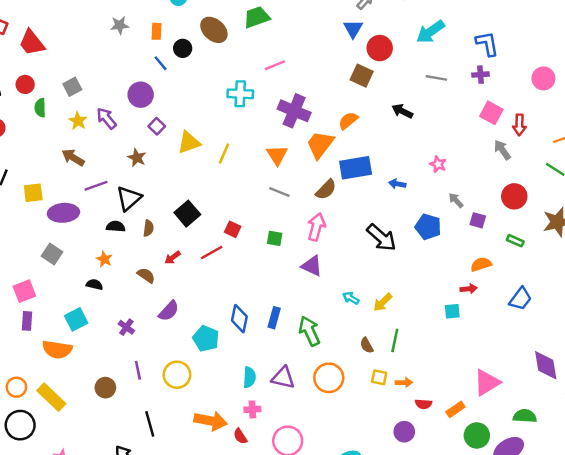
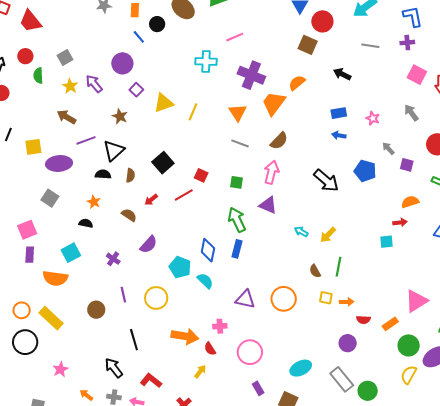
gray arrow: (502, 150) -> (411, 113), moved
blue rectangle: (356, 168) -> (339, 113), moved, size x0.6
green arrow: (309, 331) -> (237, 220), moved
cyan semicircle: (249, 377) -> (205, 281), moved, turned -48

